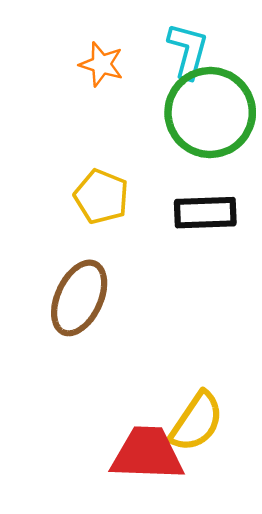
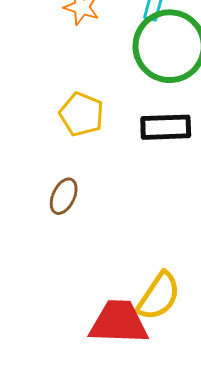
brown ellipse: (79, 298) -> (64, 196), size x0.6

